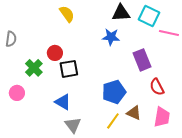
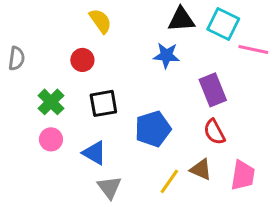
red circle: (55, 53) -> (82, 60), moved
red semicircle: (157, 87) -> (214, 132), moved
blue pentagon: (114, 92) -> (153, 129), moved
pink circle: (17, 93) -> (51, 139), moved

